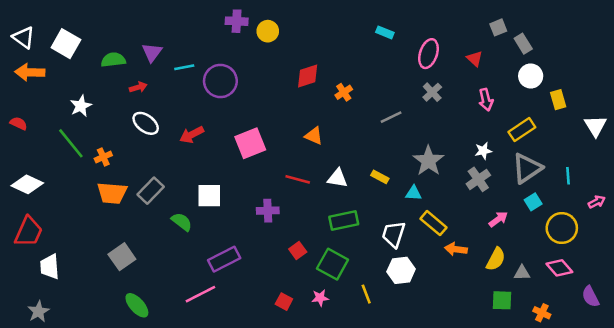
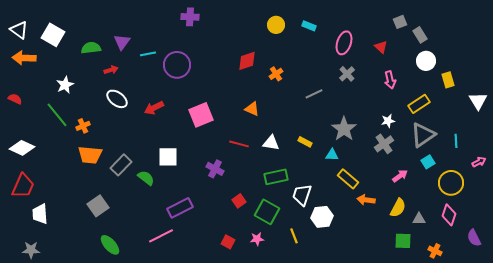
yellow circle: (268, 31) -> (276, 25), moved
gray rectangle: (151, 191) -> (121, 165), moved
purple cross: (268, 211) -> (215, 169), turned 30
white trapezoid: (394, 234) -> (302, 195), moved
pink diamond: (559, 268) -> (449, 215), turned 60
gray star: (38, 312) -> (31, 250), turned 30

